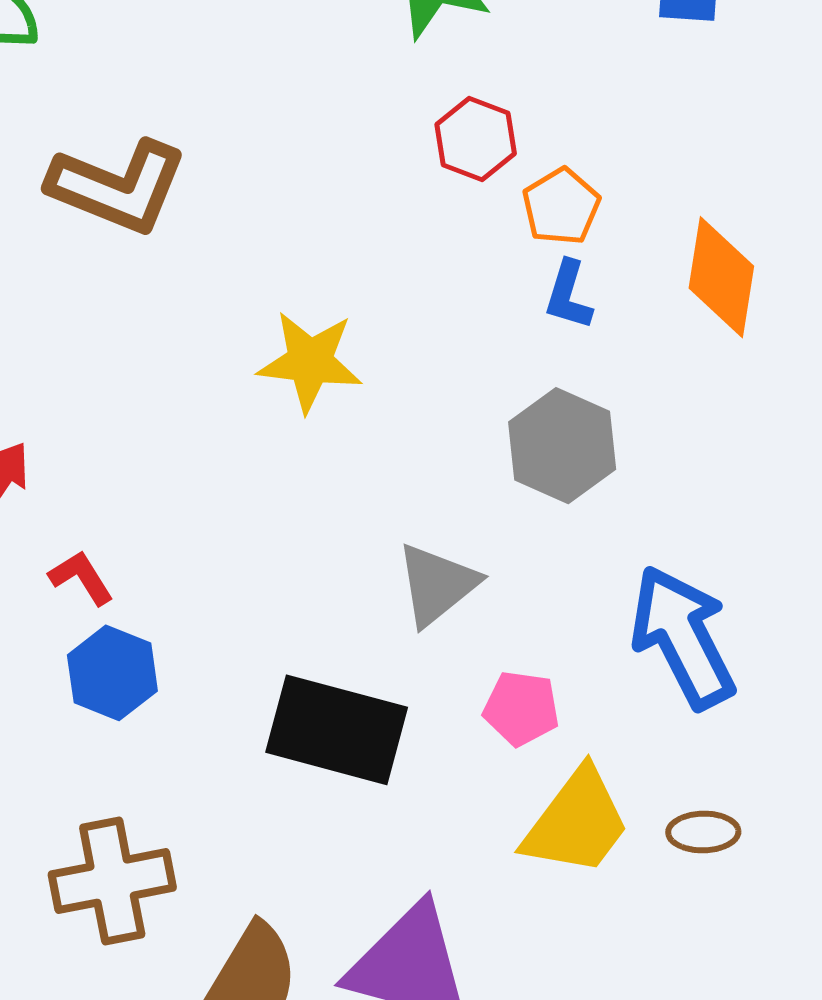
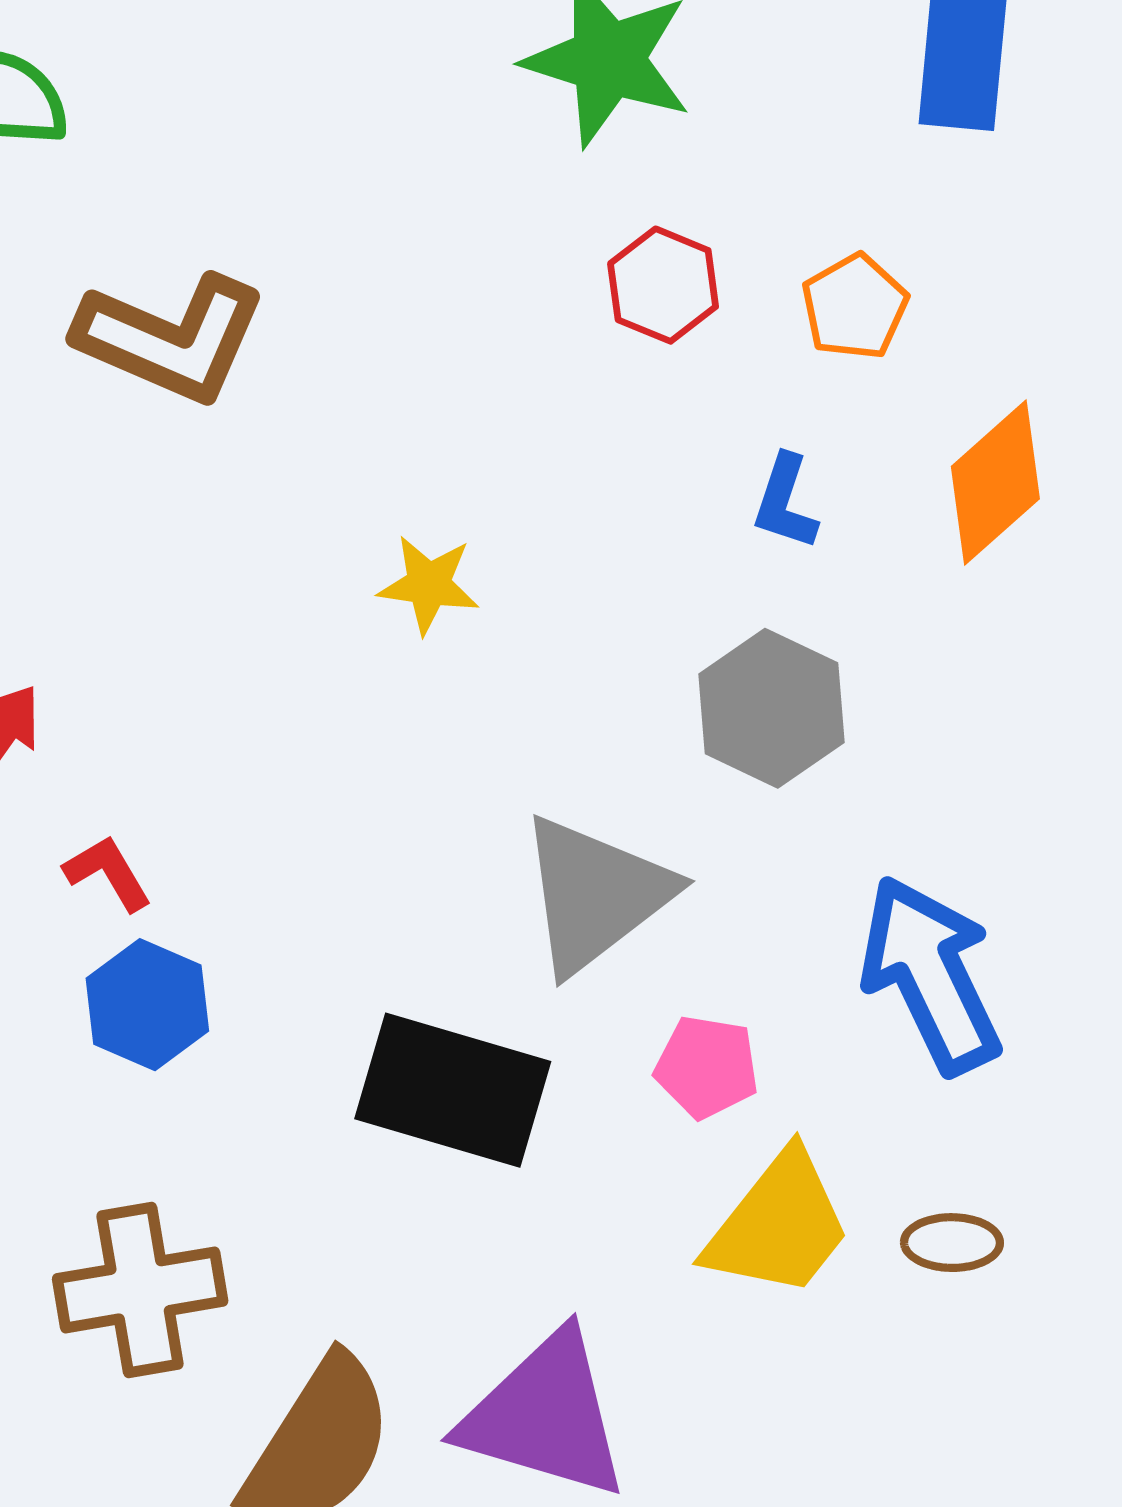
orange pentagon: (561, 206) -> (855, 307), moved
orange diamond: (721, 277) -> (995, 483), turned 38
yellow star: (310, 362) -> (429, 585), size x0.7
gray triangle: (437, 584) -> (595, 894), size x1.4

